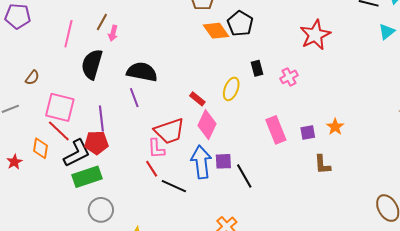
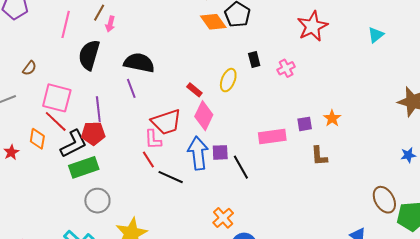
cyan triangle: (387, 32) -> (376, 35), moved
pink rectangle: (276, 130) -> (272, 137), moved, turned -76

